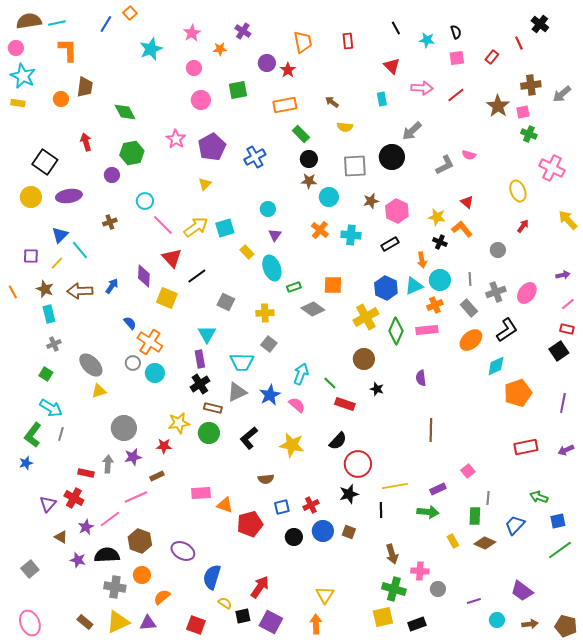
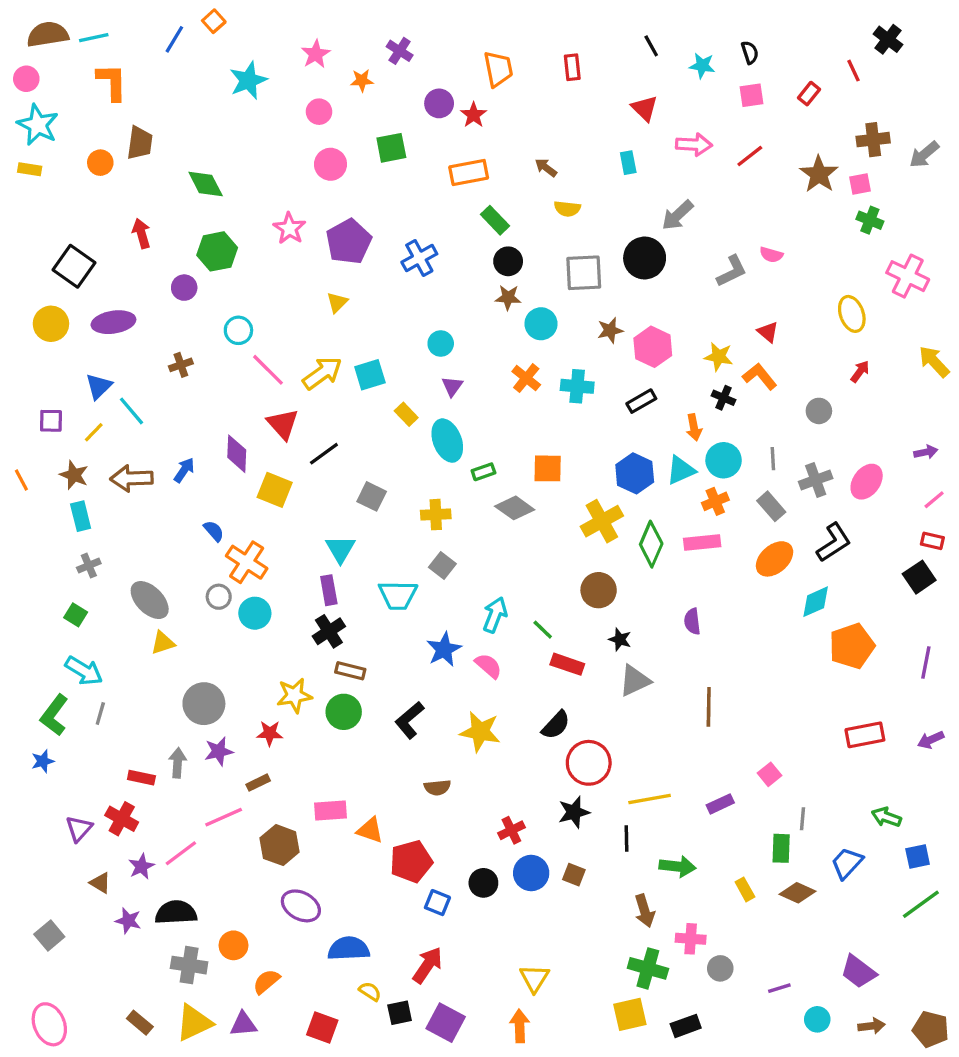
gray triangle: (237, 392) -> (635, 681), moved
blue square: (282, 507) -> (437, 903), moved, turned 35
green arrow: (428, 512) -> (677, 866), moved
brown hexagon: (140, 541) -> (280, 845), moved
blue semicircle: (212, 577) -> (349, 949), turned 70

